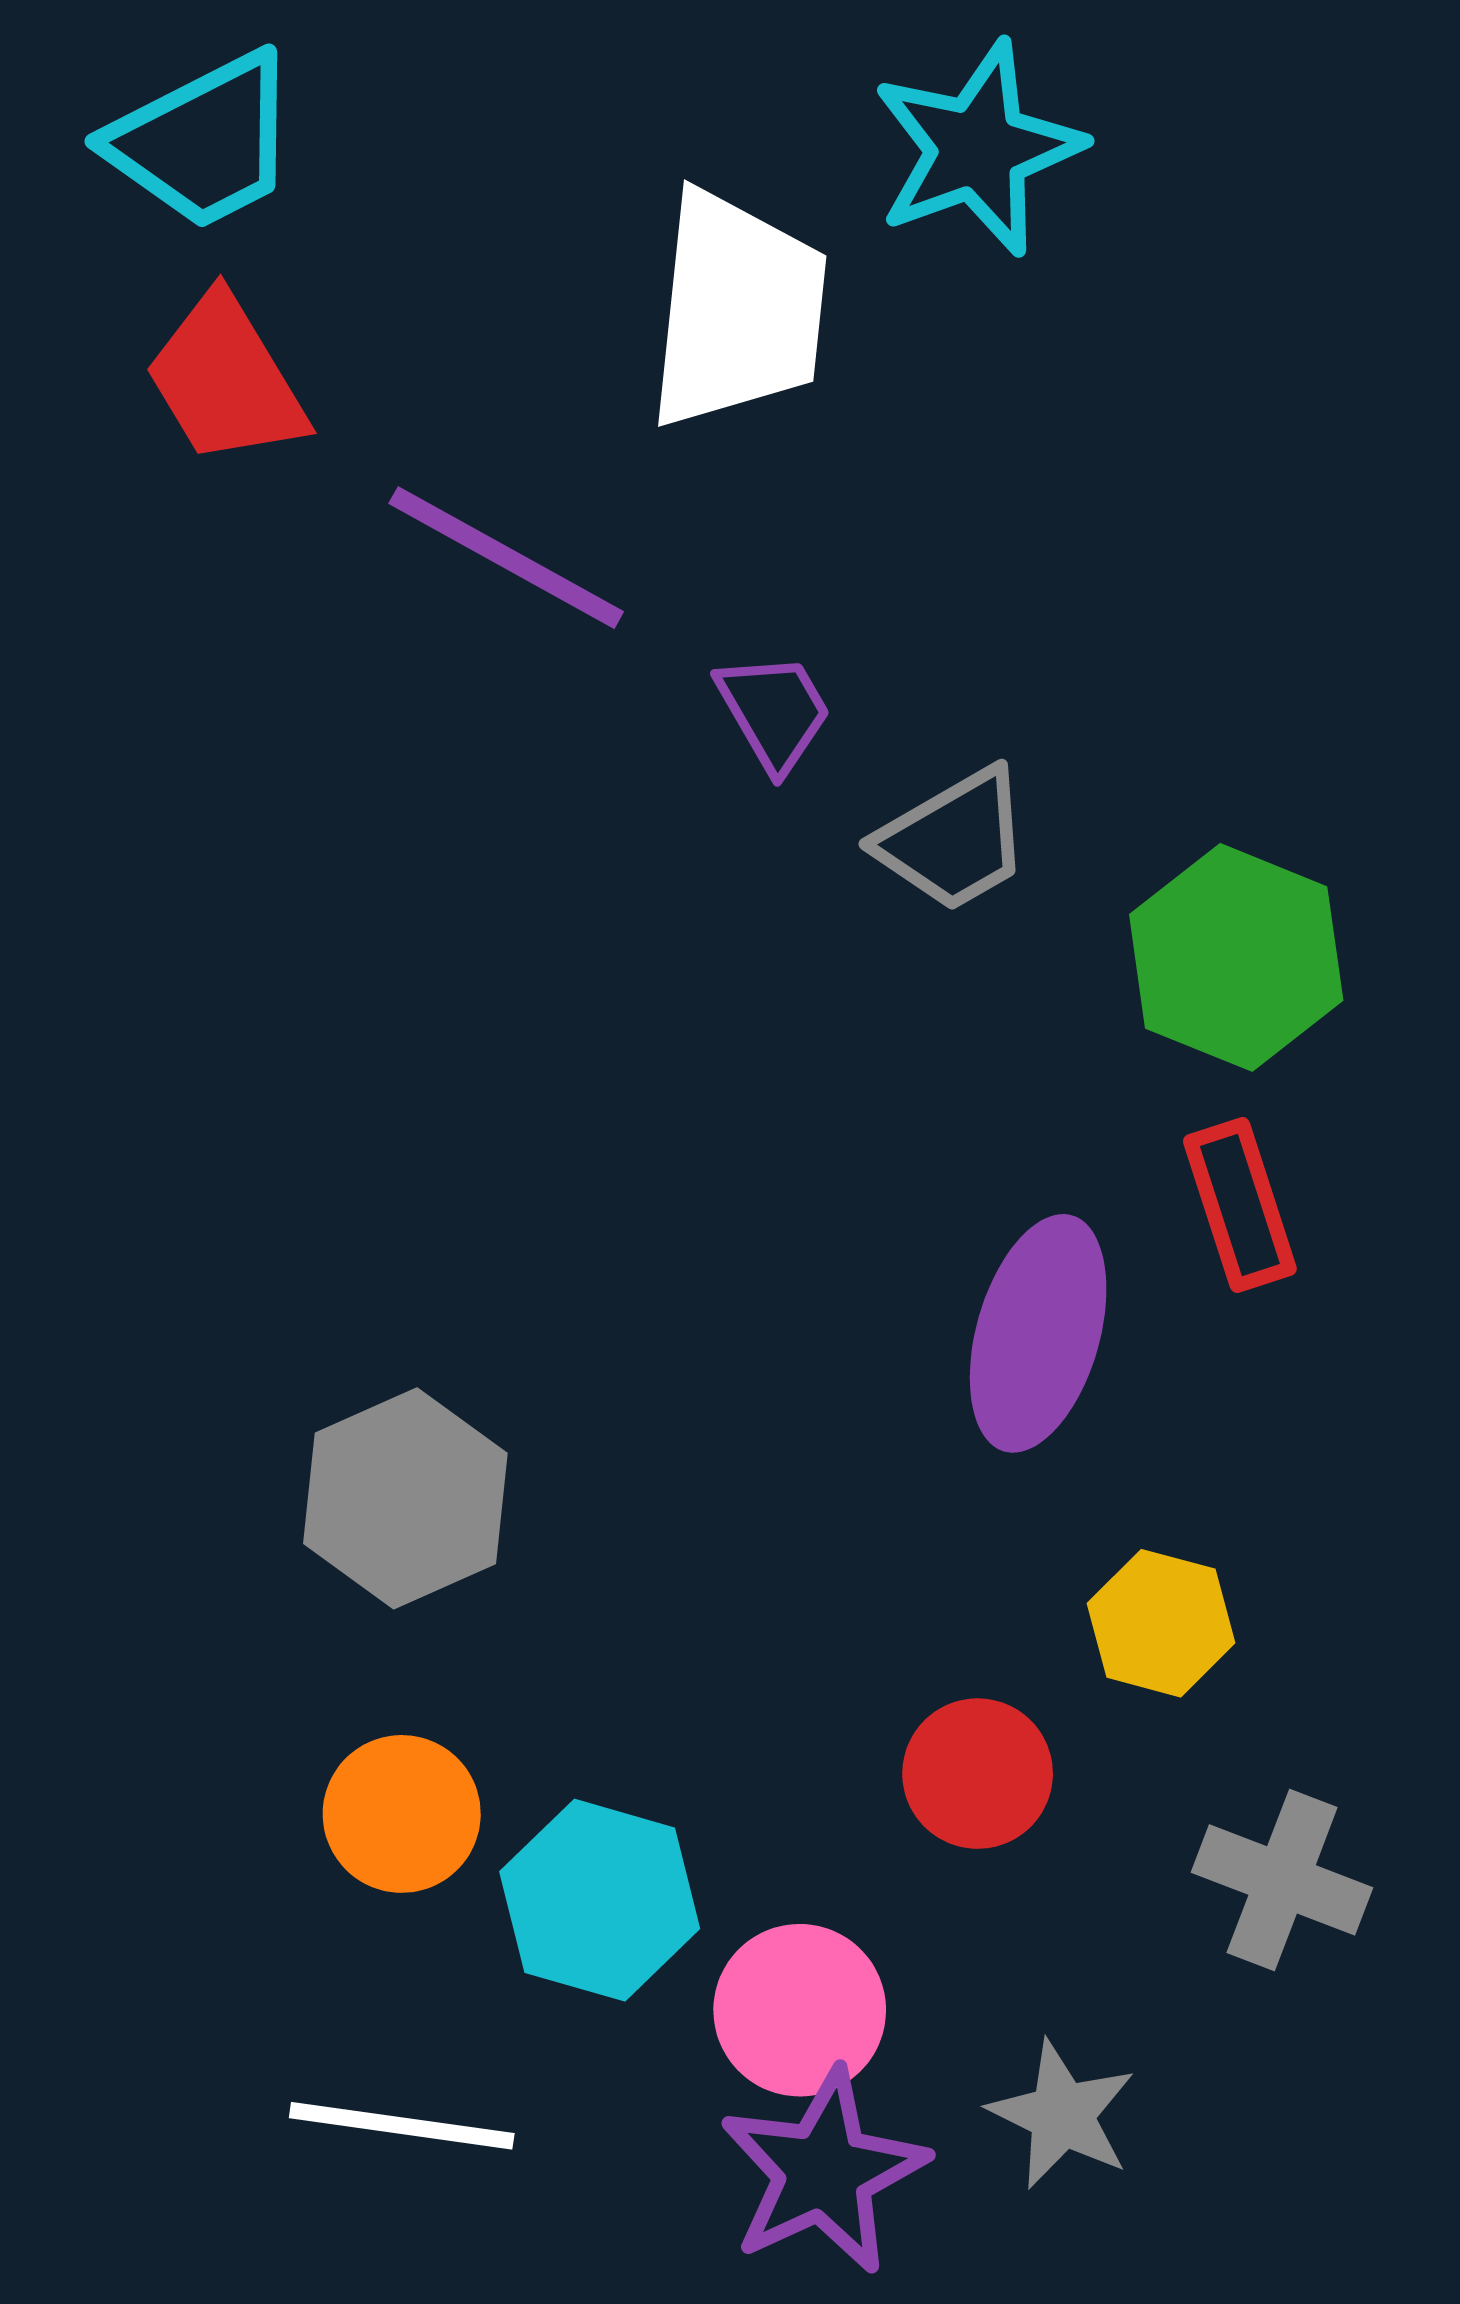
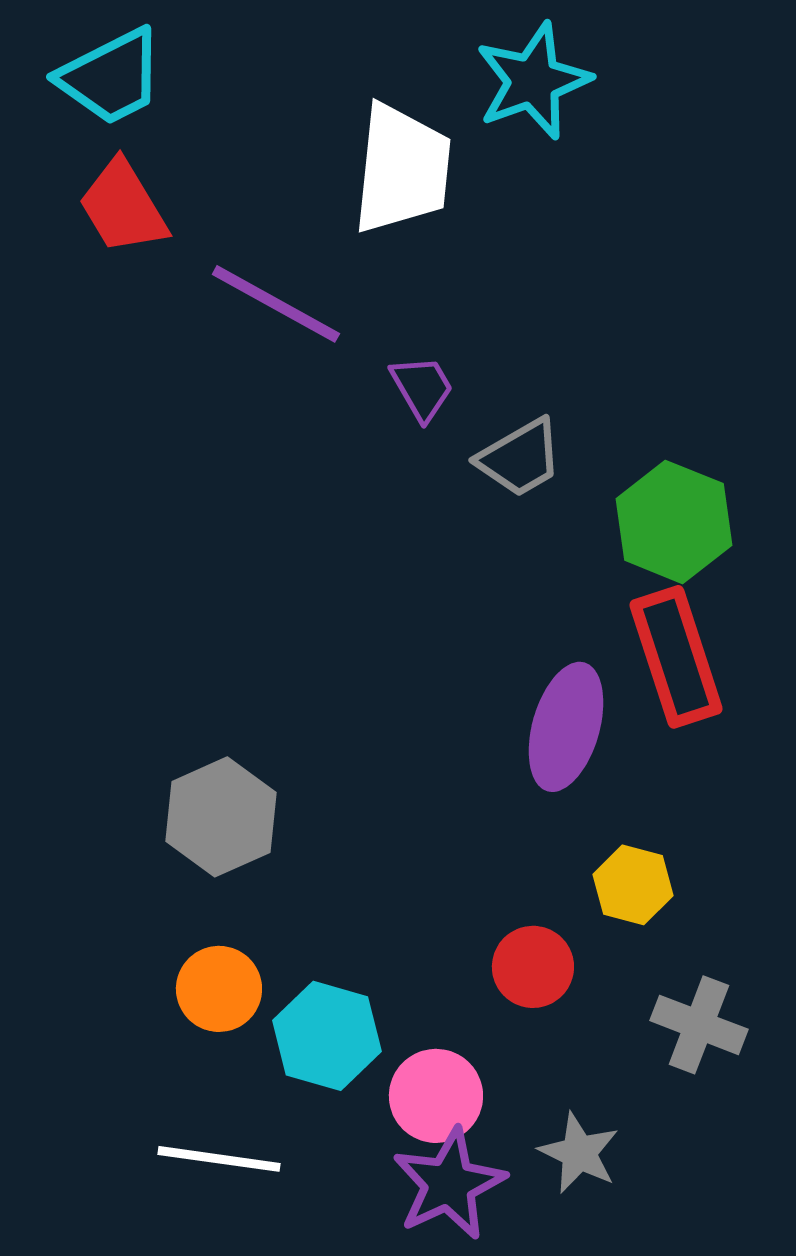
red rectangle: (1240, 1205) -> (676, 657), size x1.5

